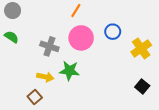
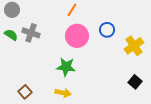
gray cross: (49, 46) -> (31, 33), moved
yellow arrow: (45, 77) -> (63, 93), moved
brown square: (35, 97) -> (25, 92), moved

